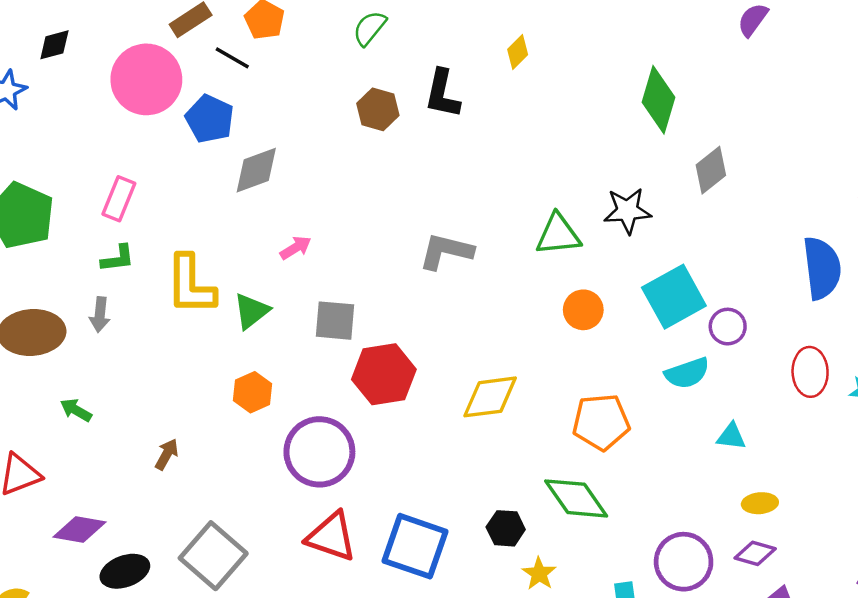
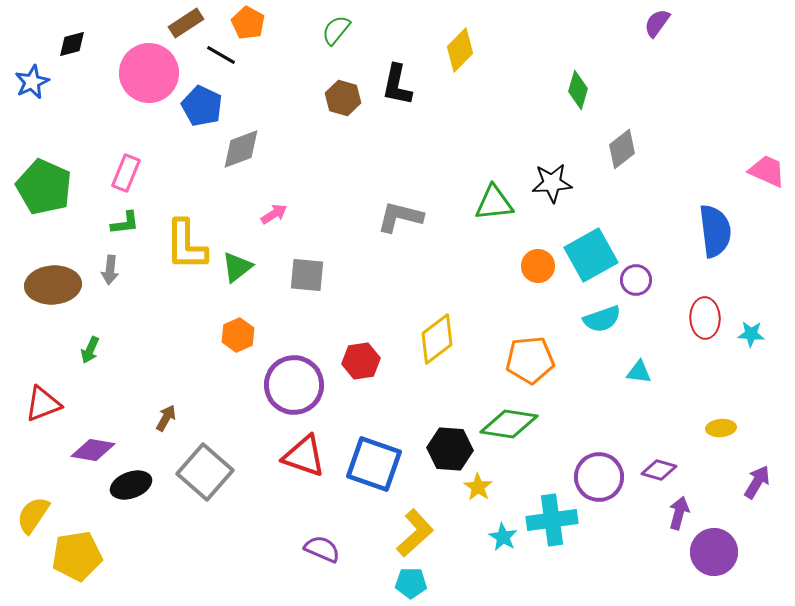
yellow diamond: (518, 52) -> (460, 50), size x1.5
green diamond: (658, 100) -> (578, 90), size x0.7
orange circle: (583, 310) -> (538, 266), moved
red hexagon: (384, 374) -> (361, 361), moved, size x0.7
yellow diamond: (490, 397) -> (437, 339), turned -30
green arrow: (76, 410) -> (90, 350), turned -96
brown arrow: (167, 454) -> (166, 418), moved
green diamond: (576, 498) -> (509, 424), turned -46
yellow ellipse: (760, 503) -> (721, 428), moved
black hexagon: (506, 528) -> (450, 449), size x1.4

